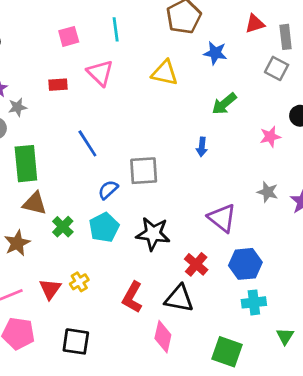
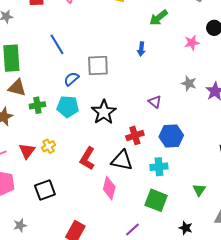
purple triangle: (222, 218) -> (155, 102), size x0.6
green cross: (63, 227) -> (37, 105), turned 35
cyan pentagon: (104, 227) -> (68, 107), turned 30
black star: (153, 234) -> (104, 112), turned 30
red cross: (196, 264) -> (135, 135), turned 30
cyan cross: (254, 302) -> (159, 167), moved
black square: (76, 341) -> (45, 190), turned -30

